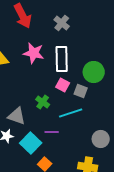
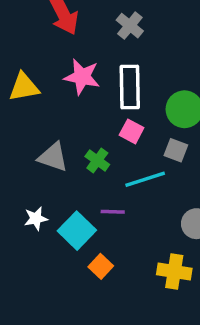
gray square: (81, 91) -> (176, 150), moved
gray triangle: (17, 116) -> (53, 157), moved

